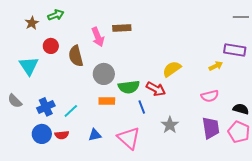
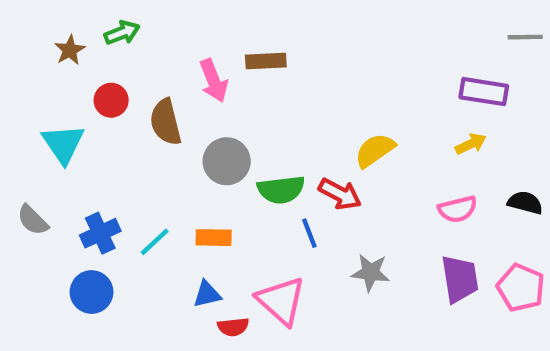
purple rectangle: (235, 50) -> (484, 92), moved
orange rectangle: (107, 101) -> (214, 238), moved
black semicircle: (241, 109) -> (525, 203), moved
gray star: (170, 125) -> (370, 272), turned -30
red semicircle: (62, 135) -> (233, 327), moved

